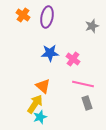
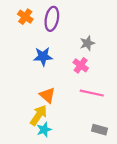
gray star: (92, 26) -> (87, 43), moved
blue star: (50, 53) -> (43, 56), moved
gray rectangle: (87, 103) -> (99, 130), moved, turned -56

